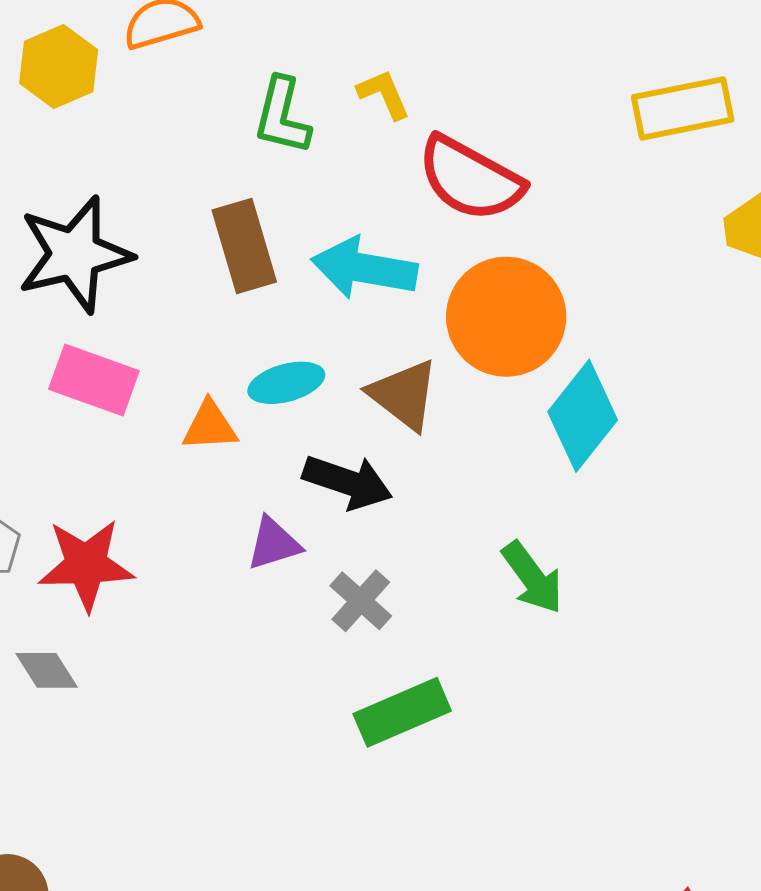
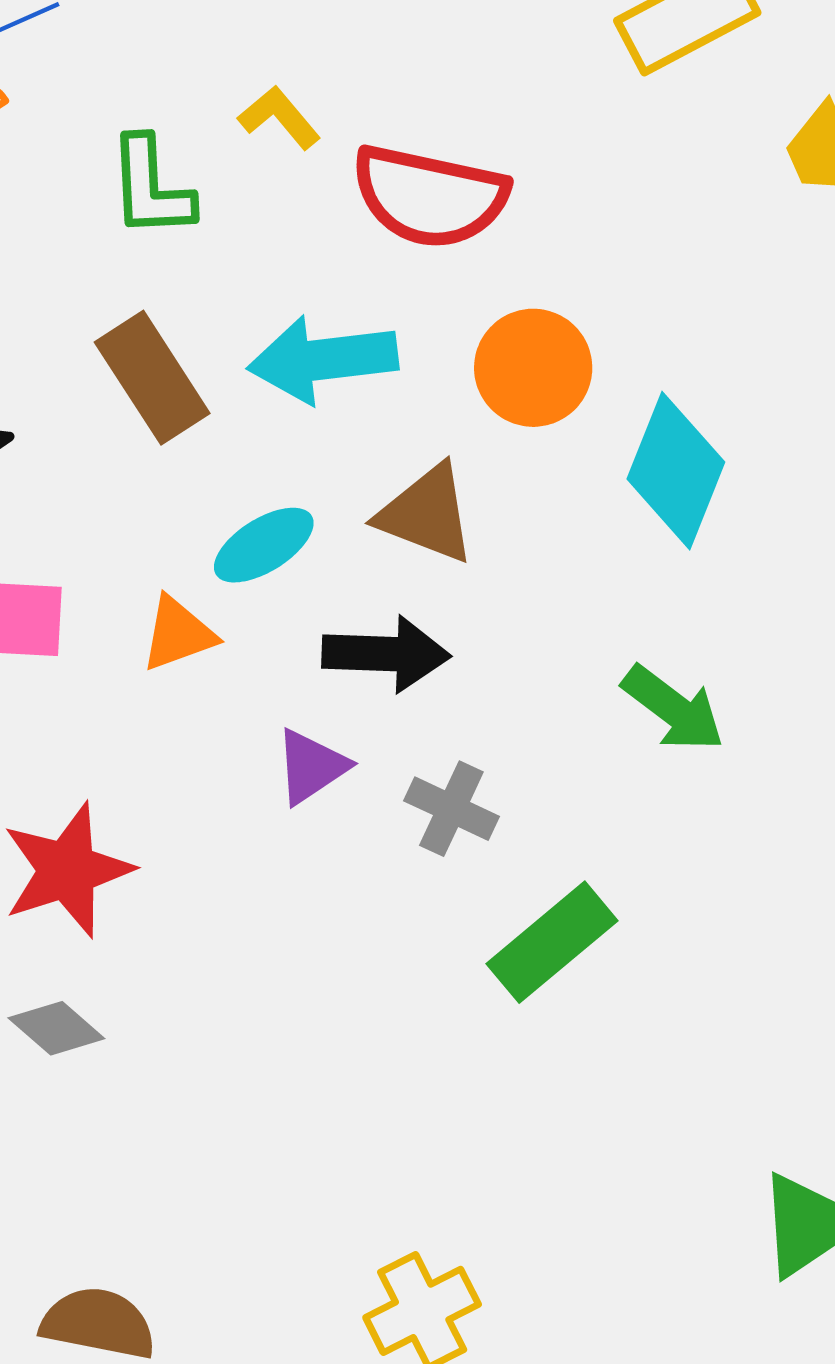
orange circle: (506, 317) -> (533, 368), size x0.7

